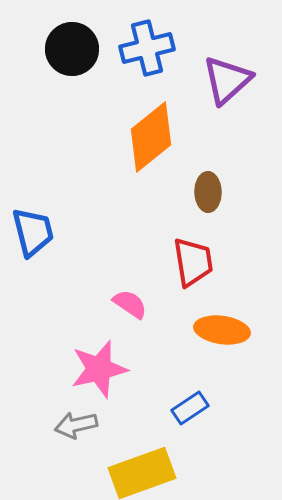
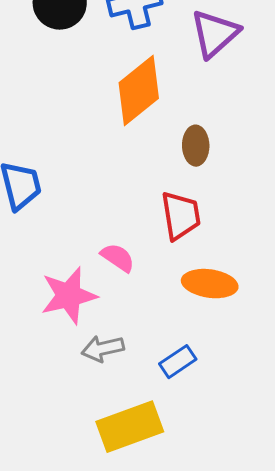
pink star: (99, 369) -> (69, 296), moved
gray arrow: (76, 425) -> (103, 349), moved

